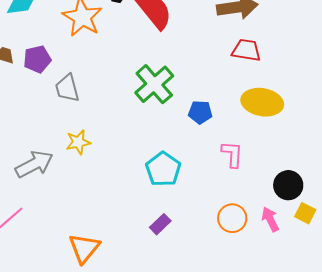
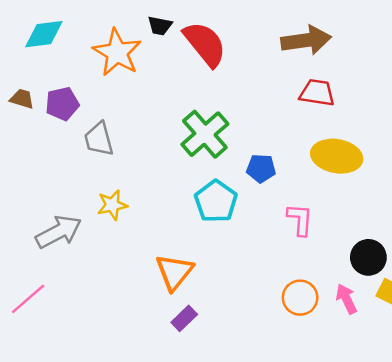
cyan pentagon: (163, 169) -> (216, 201), moved
purple rectangle: (160, 224) -> (184, 318), moved
orange triangle: (84, 248) -> (174, 272), moved

